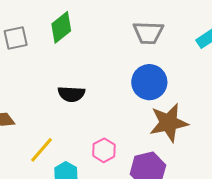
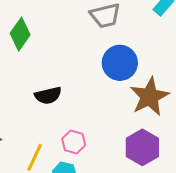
pink hexagon: (104, 150) -> (74, 142), moved

